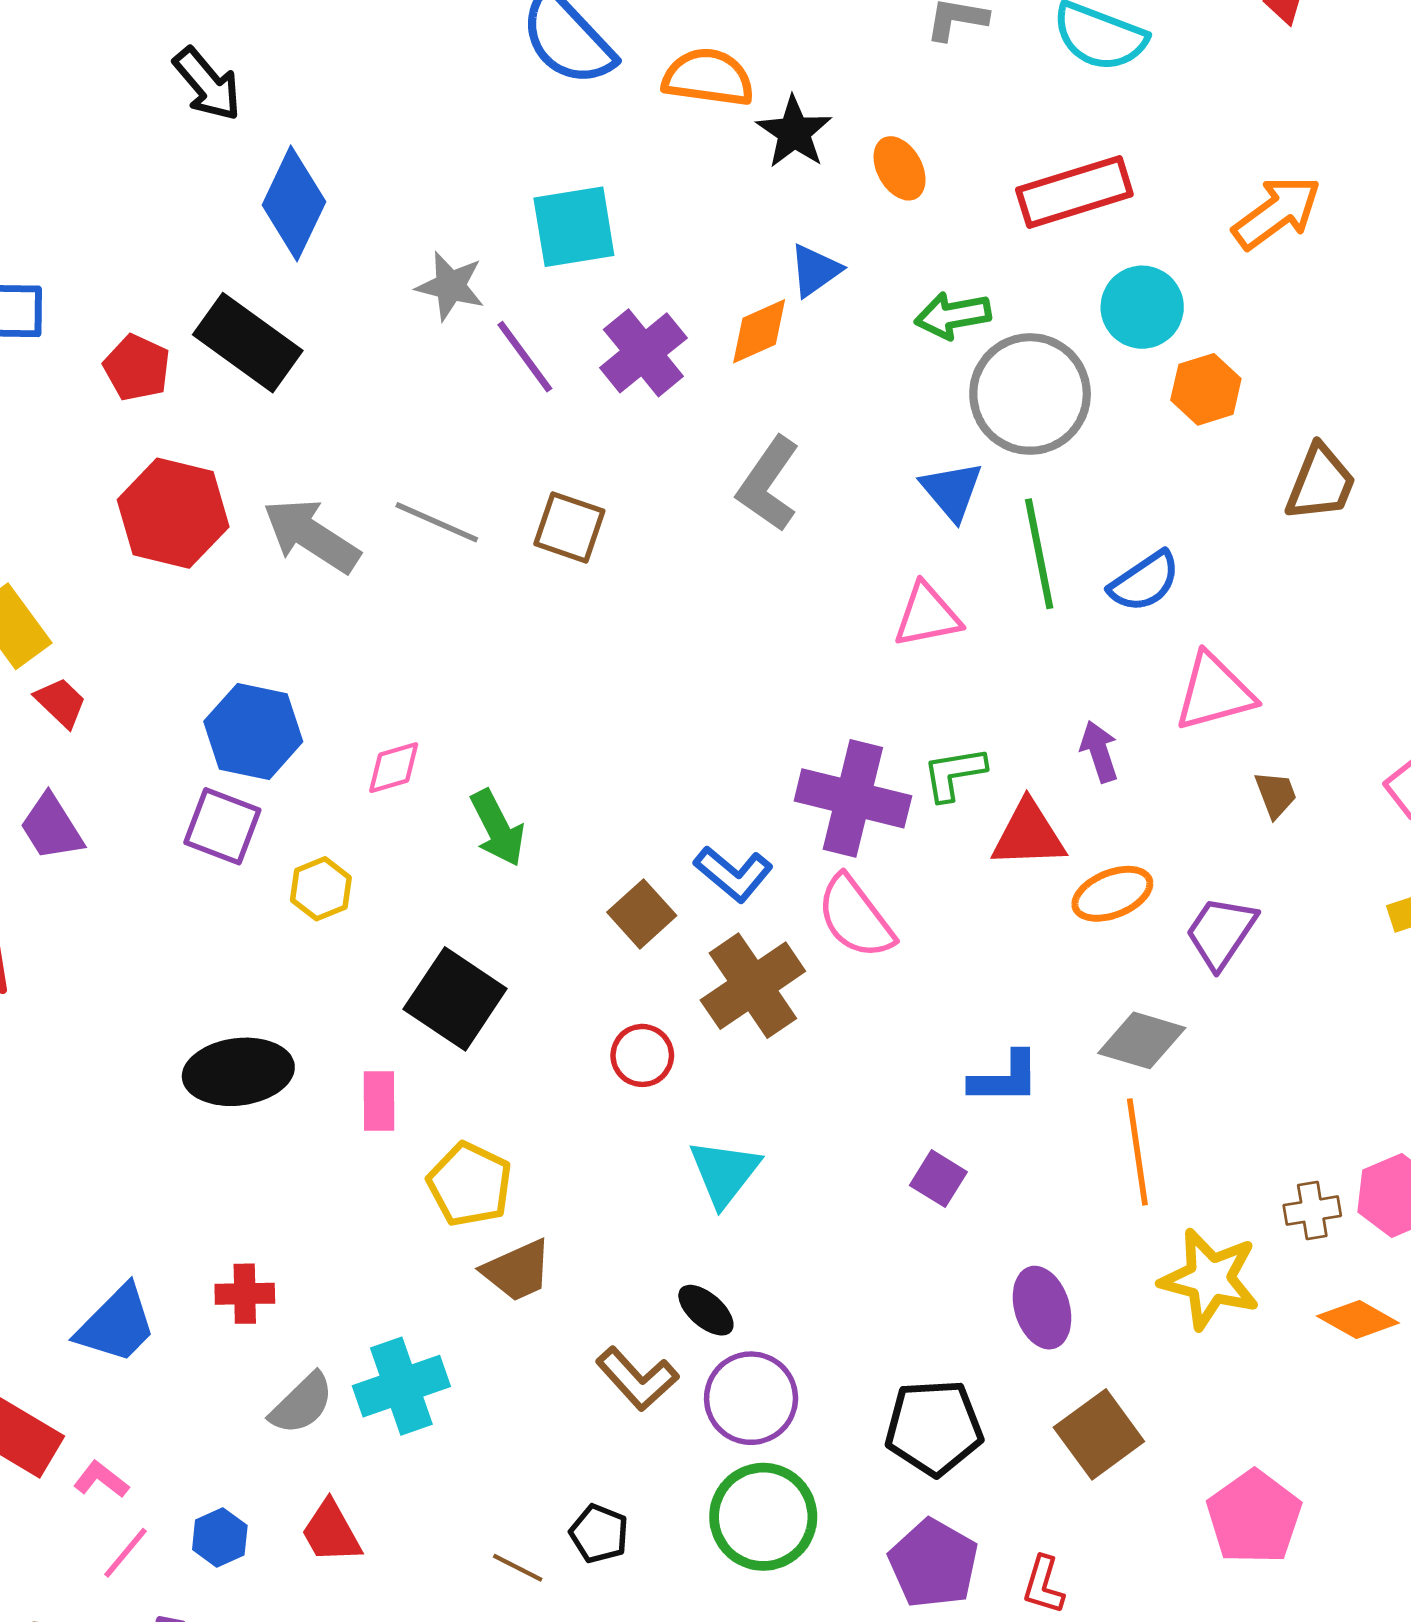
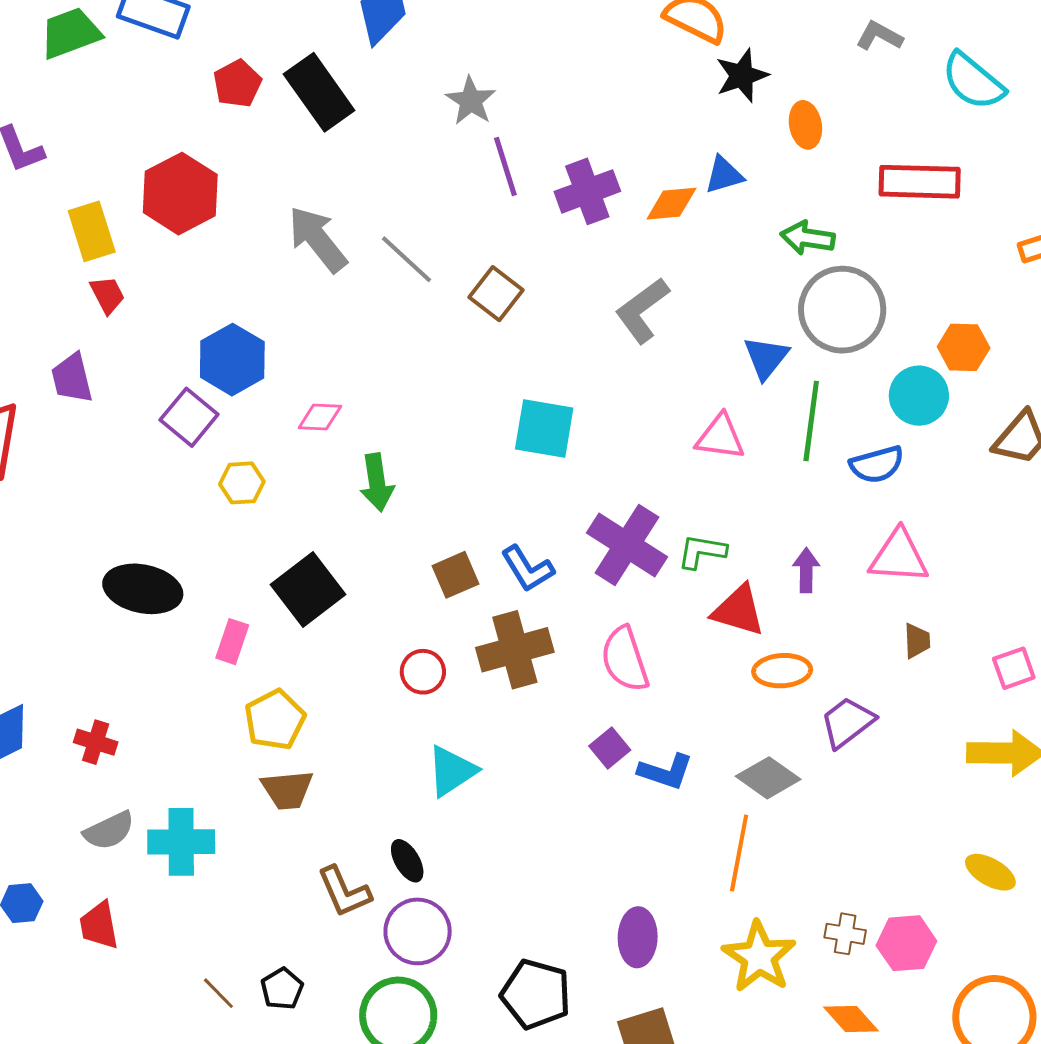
cyan square: (574, 227) -> (544, 429), moved
cyan circle: (1142, 307) -> (919, 396), moved
red hexagon: (173, 513) -> (180, 194), moved
pink semicircle: (855, 917) -> (625, 659), moved
purple square: (938, 1179) -> (610, 748), moved

